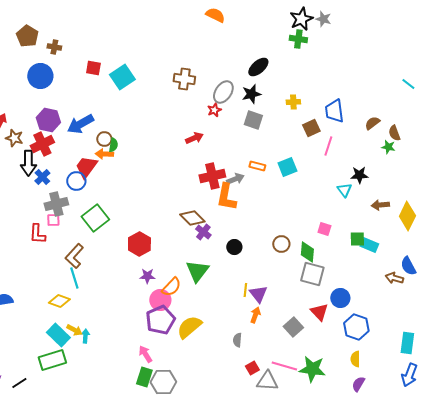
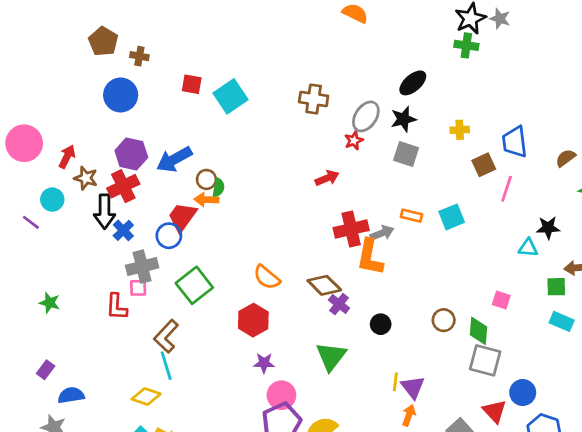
cyan triangle: (344, 190) -> (528, 248), turned -49
green square: (357, 239) -> (556, 287), moved
orange semicircle: (171, 287) -> (267, 277), moved, turned 85

